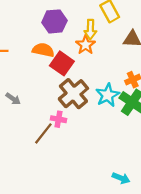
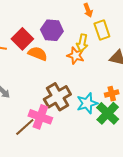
orange star: (86, 45) -> (76, 56), turned -30
red square: (62, 63) -> (22, 39), moved
pink cross: (59, 119) -> (40, 117), size x1.6

